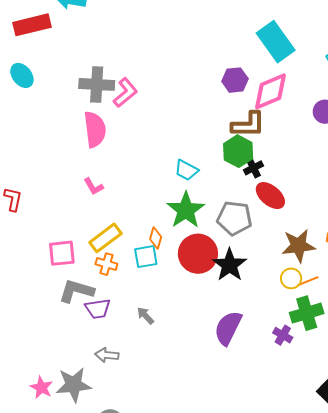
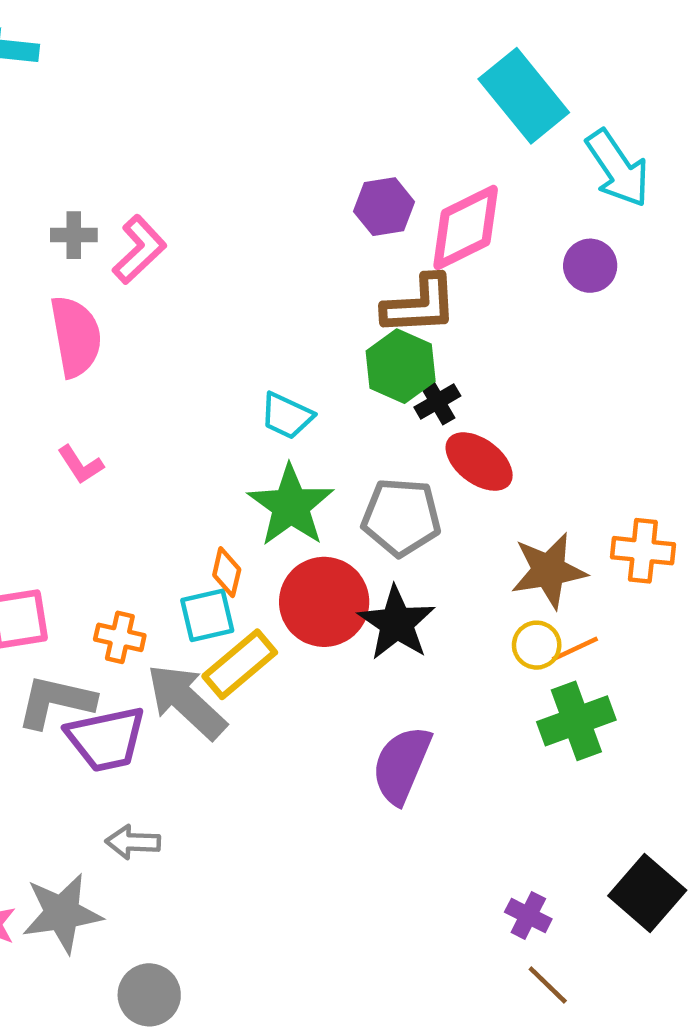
cyan rectangle: (276, 42) -> (524, 96), moved
gray cross: (97, 84) -> (74, 235), size x0.6
yellow rectangle: (106, 238) -> (240, 664), moved
purple trapezoid: (98, 309) -> (106, 739), size x1.4
gray arrow: (145, 316) -> (186, 701), moved, size x2.0
purple cross: (283, 335) -> (528, 916), moved

